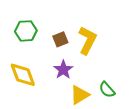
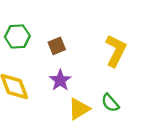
yellow L-shape: (87, 40) -> (116, 51), moved

